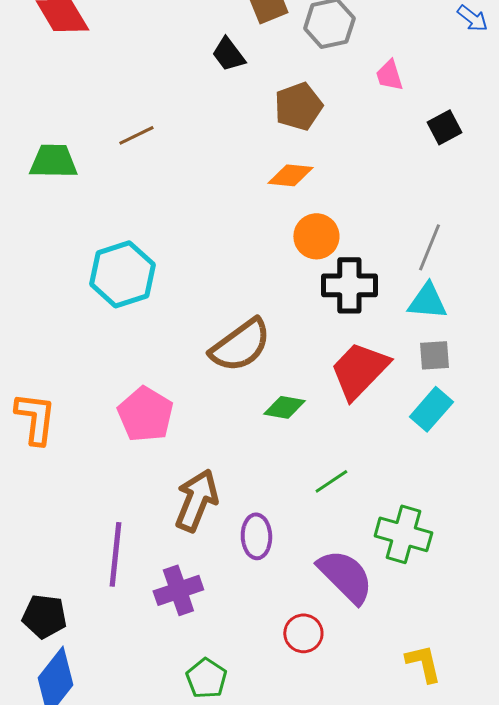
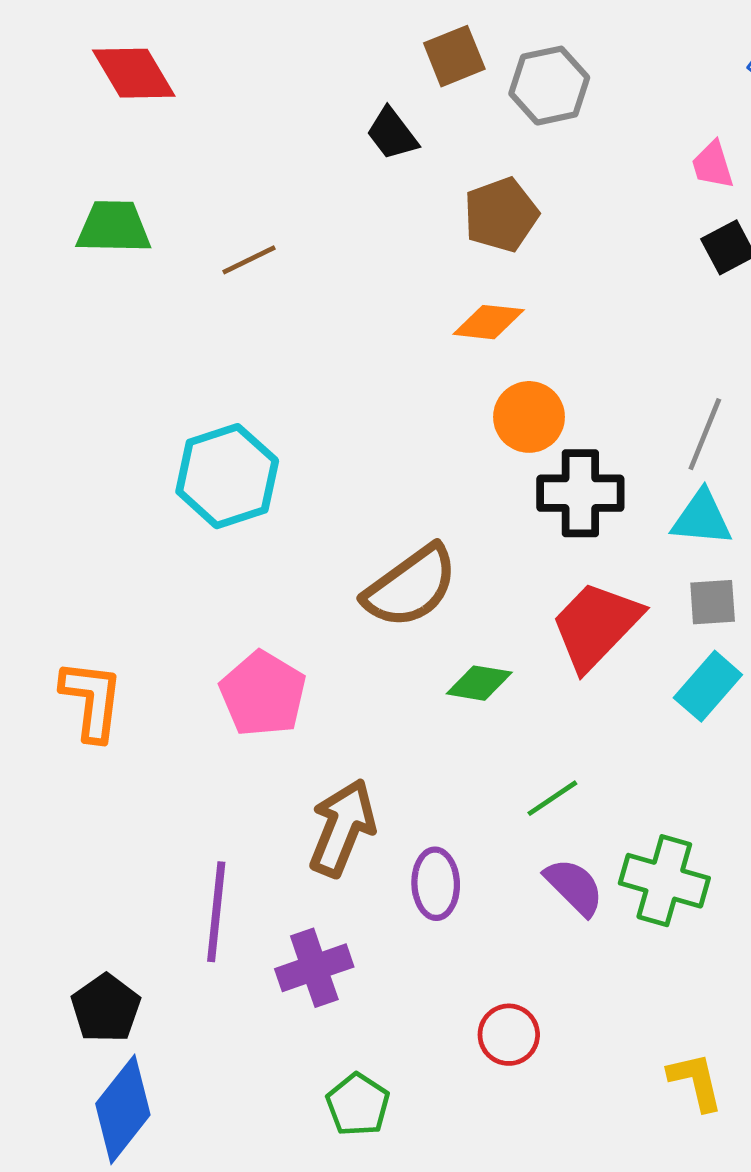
pink trapezoid: (389, 75) -> (713, 165), moved
green trapezoid: (53, 161) -> (114, 227), moved
purple semicircle: (345, 576) -> (574, 887), moved, size x0.7
black pentagon: (44, 616) -> (106, 1008), turned 30

